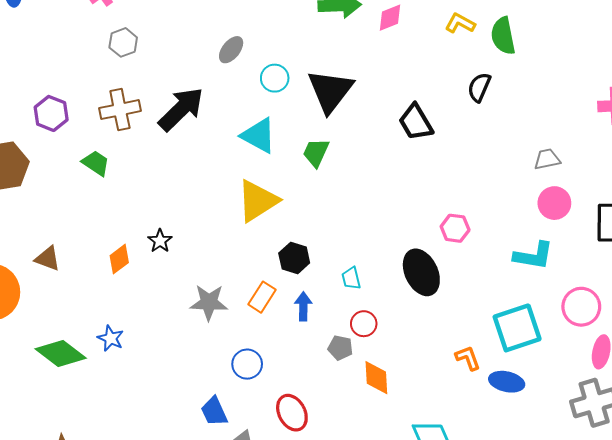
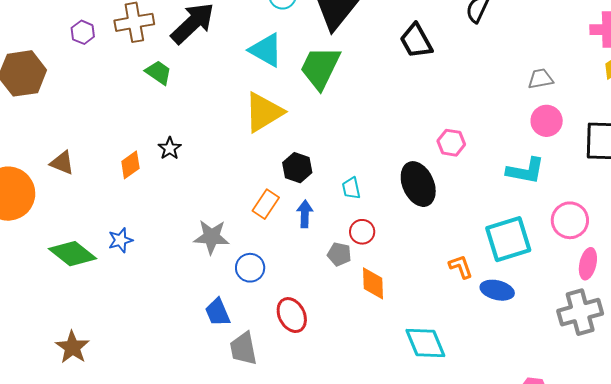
purple hexagon: (51, 113) -> (83, 32), moved, size x0.7
green trapezoid: (316, 153) -> (320, 68), size x1.6
green trapezoid: (96, 163) -> (159, 73), moved
gray star: (209, 302) -> (211, 237), moved
blue star: (111, 338) -> (120, 240), turned 30

